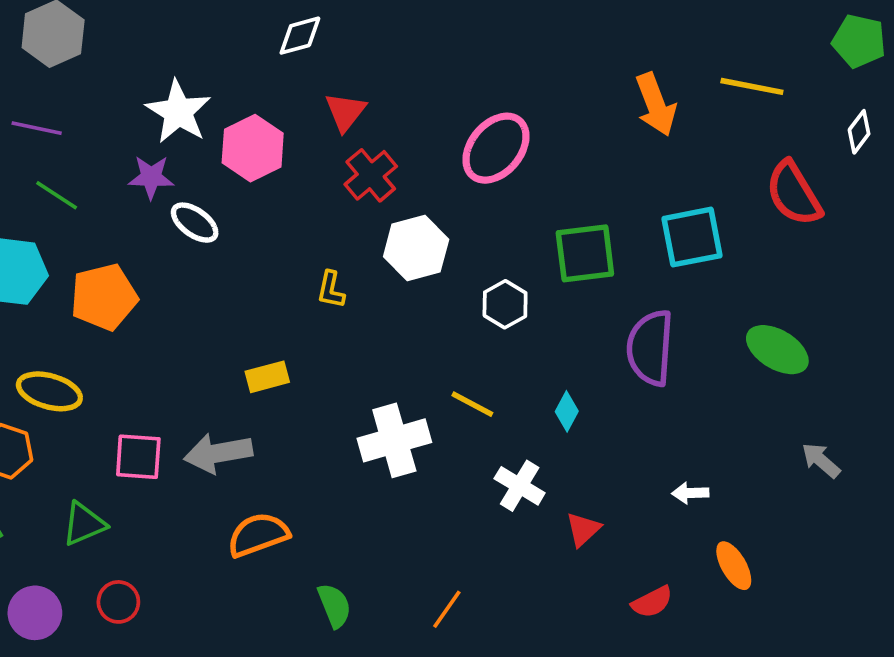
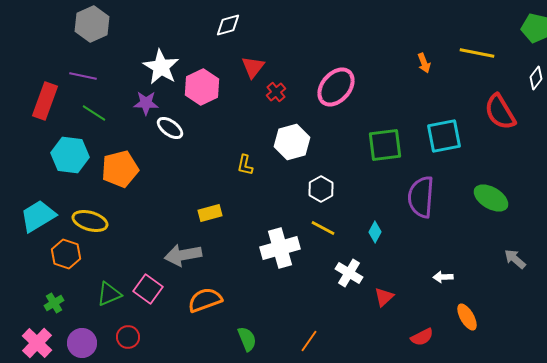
orange arrow: (656, 105) -> (424, 63), size x0.6
red cross: (371, 175) -> (276, 92), moved, size x0.7
white hexagon: (505, 304) -> (321, 189), moved
pink square: (138, 457) -> (148, 289), moved, turned 32

